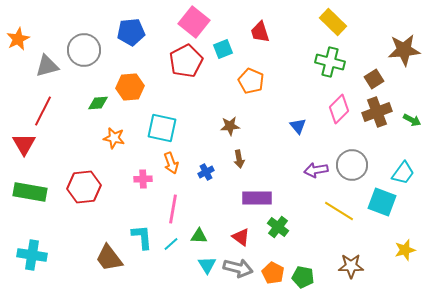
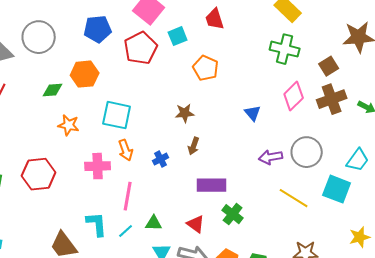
blue pentagon: (131, 32) -> (98, 29), moved
brown arrow: (239, 159) -> (194, 146), turned 30
pink cross: (143, 179) -> (98, 166), size x1.4

